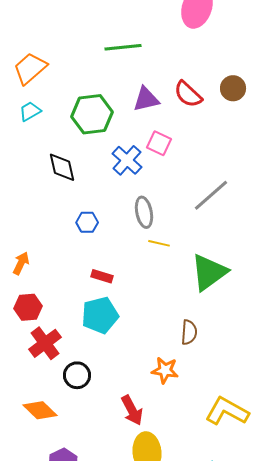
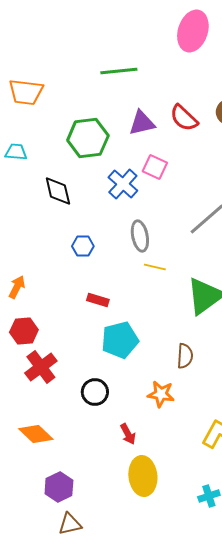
orange trapezoid: (30, 68) -> (26, 92), turned -132
cyan trapezoid: (30, 111) -> (16, 152), moved, turned 35
cyan pentagon: (100, 315) -> (120, 340), moved
black circle: (77, 375) -> (95, 392), moved
red arrow: (132, 410) -> (128, 434), size x0.7

